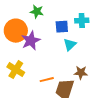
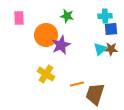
cyan cross: (82, 21) -> (105, 16), moved
blue square: (62, 27) -> (111, 29), moved
brown star: (81, 73) -> (111, 49), moved

